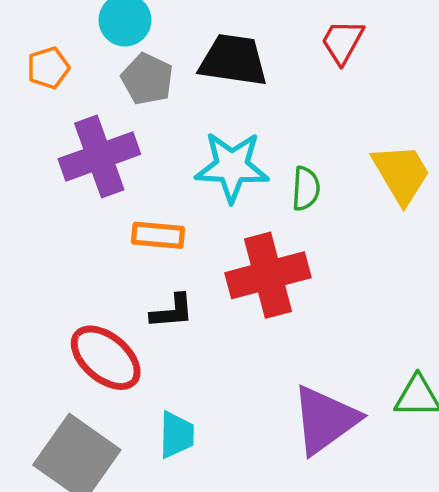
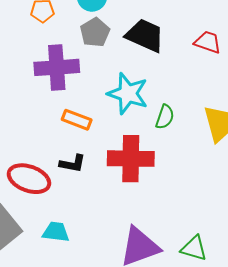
red trapezoid: (342, 42) -> (208, 42), turned 64
red ellipse: (106, 358) -> (29, 179), turned -36
cyan trapezoid: (176, 435) -> (56, 232), turned -100

